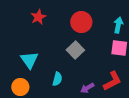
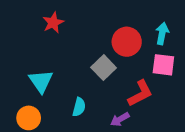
red circle: (81, 22) -> (127, 42), moved
red L-shape: (112, 81) -> (140, 93), moved

